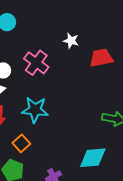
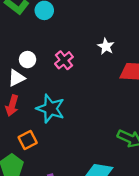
pink cross: (36, 63) -> (64, 60), size x0.7

